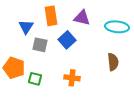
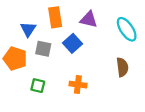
cyan ellipse: (117, 27) -> (127, 29), turned 50
orange pentagon: (14, 68) -> (15, 59), moved

